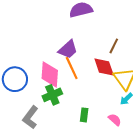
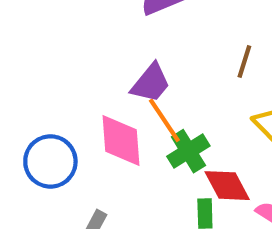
red diamond: (104, 67) -> (227, 186), moved
green cross: (52, 95) -> (188, 151), moved

